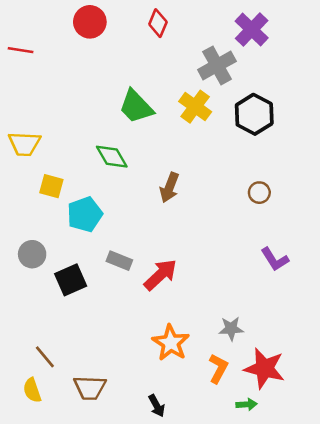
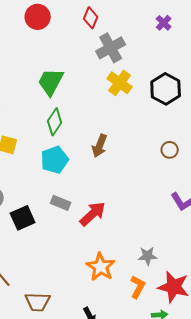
purple cross: (252, 30) -> (164, 23), size x0.6
gray cross: (217, 65) -> (111, 48), moved
green trapezoid: (136, 107) -> (51, 82), moved, turned 72
green diamond: (112, 157) -> (55, 122), turned 64
cyan pentagon: (85, 214) -> (55, 160), moved

